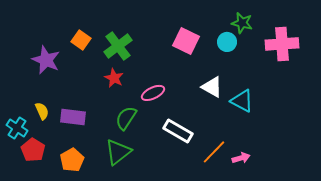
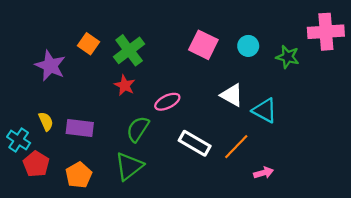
green star: (242, 23) -> (288, 57), moved
pink cross: (282, 44) -> (326, 32), moved
orange line: (214, 152) -> (236, 147), moved

